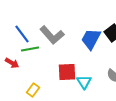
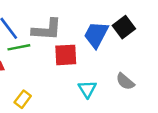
gray L-shape: (52, 35) -> (47, 30), turned -45
red square: (67, 72) -> (66, 55), moved

